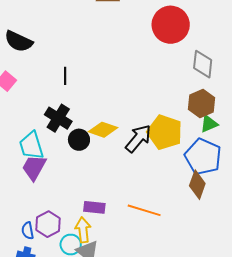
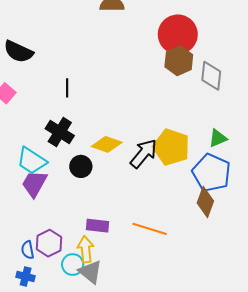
brown hexagon: (201, 104) -> (179, 61), moved
black circle: (79, 140) -> (81, 166), moved
cyan trapezoid: (31, 146) -> (32, 161), turned -40

